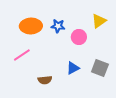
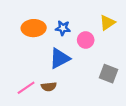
pink line: (22, 55) -> (26, 88), moved
blue triangle: (73, 68) -> (60, 58), moved, size x1.5

